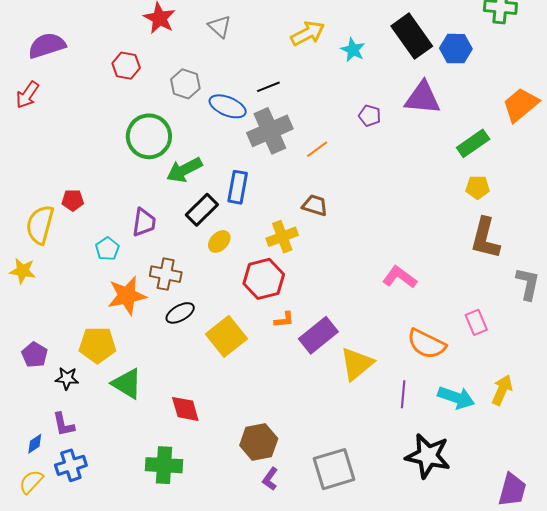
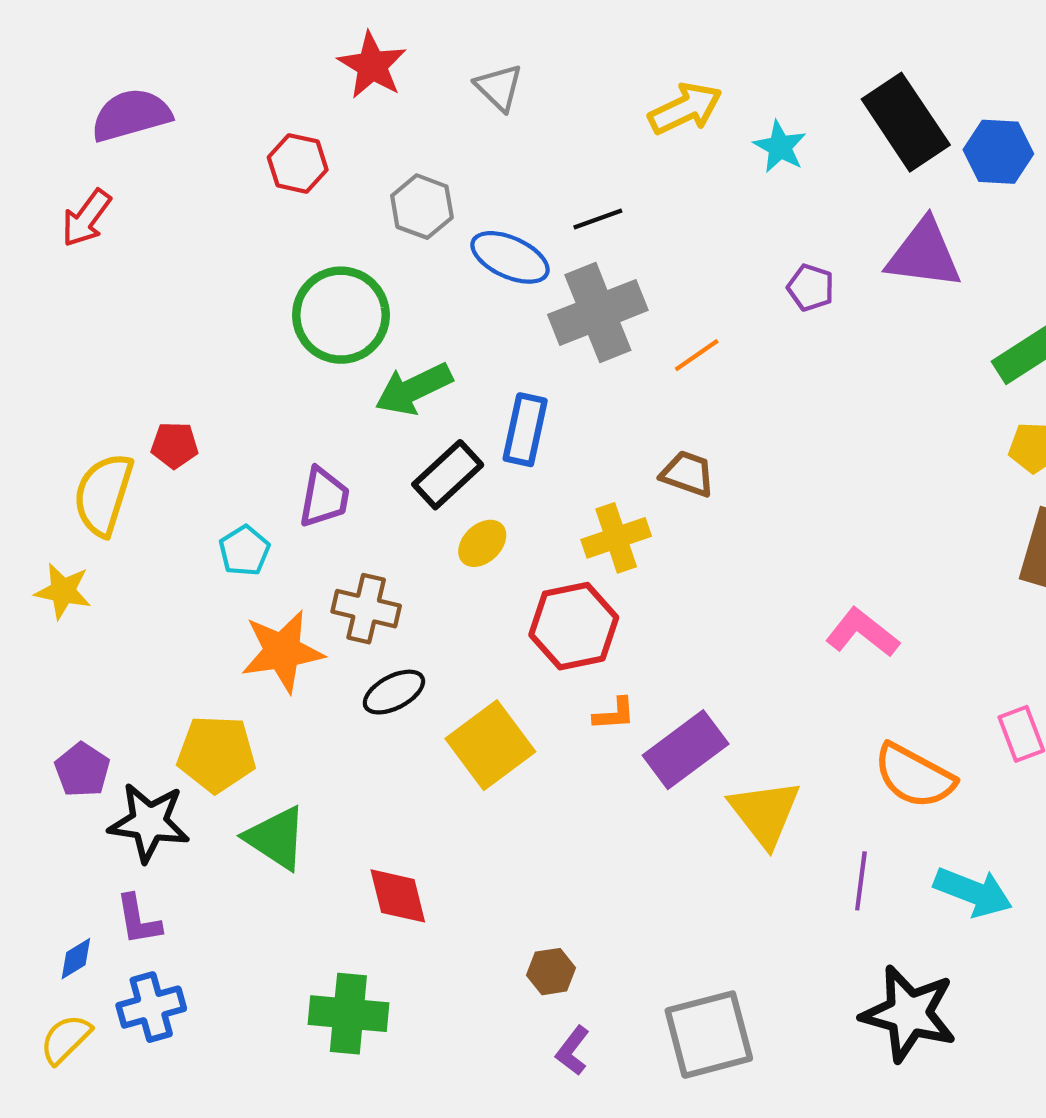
yellow triangle: (357, 364) -> (765, 813), turned -30
black star: (67, 378) -> (149, 822), size x1.6
brown hexagon: (259, 442) -> (551, 972), size x0.6

